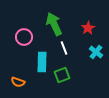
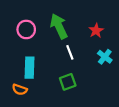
pink circle: (24, 37) -> (26, 29), moved
cyan rectangle: (42, 62) -> (29, 68), moved

